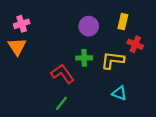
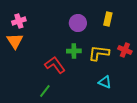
red cross: (135, 44) -> (125, 50), moved
green line: (61, 103) -> (45, 91), moved

